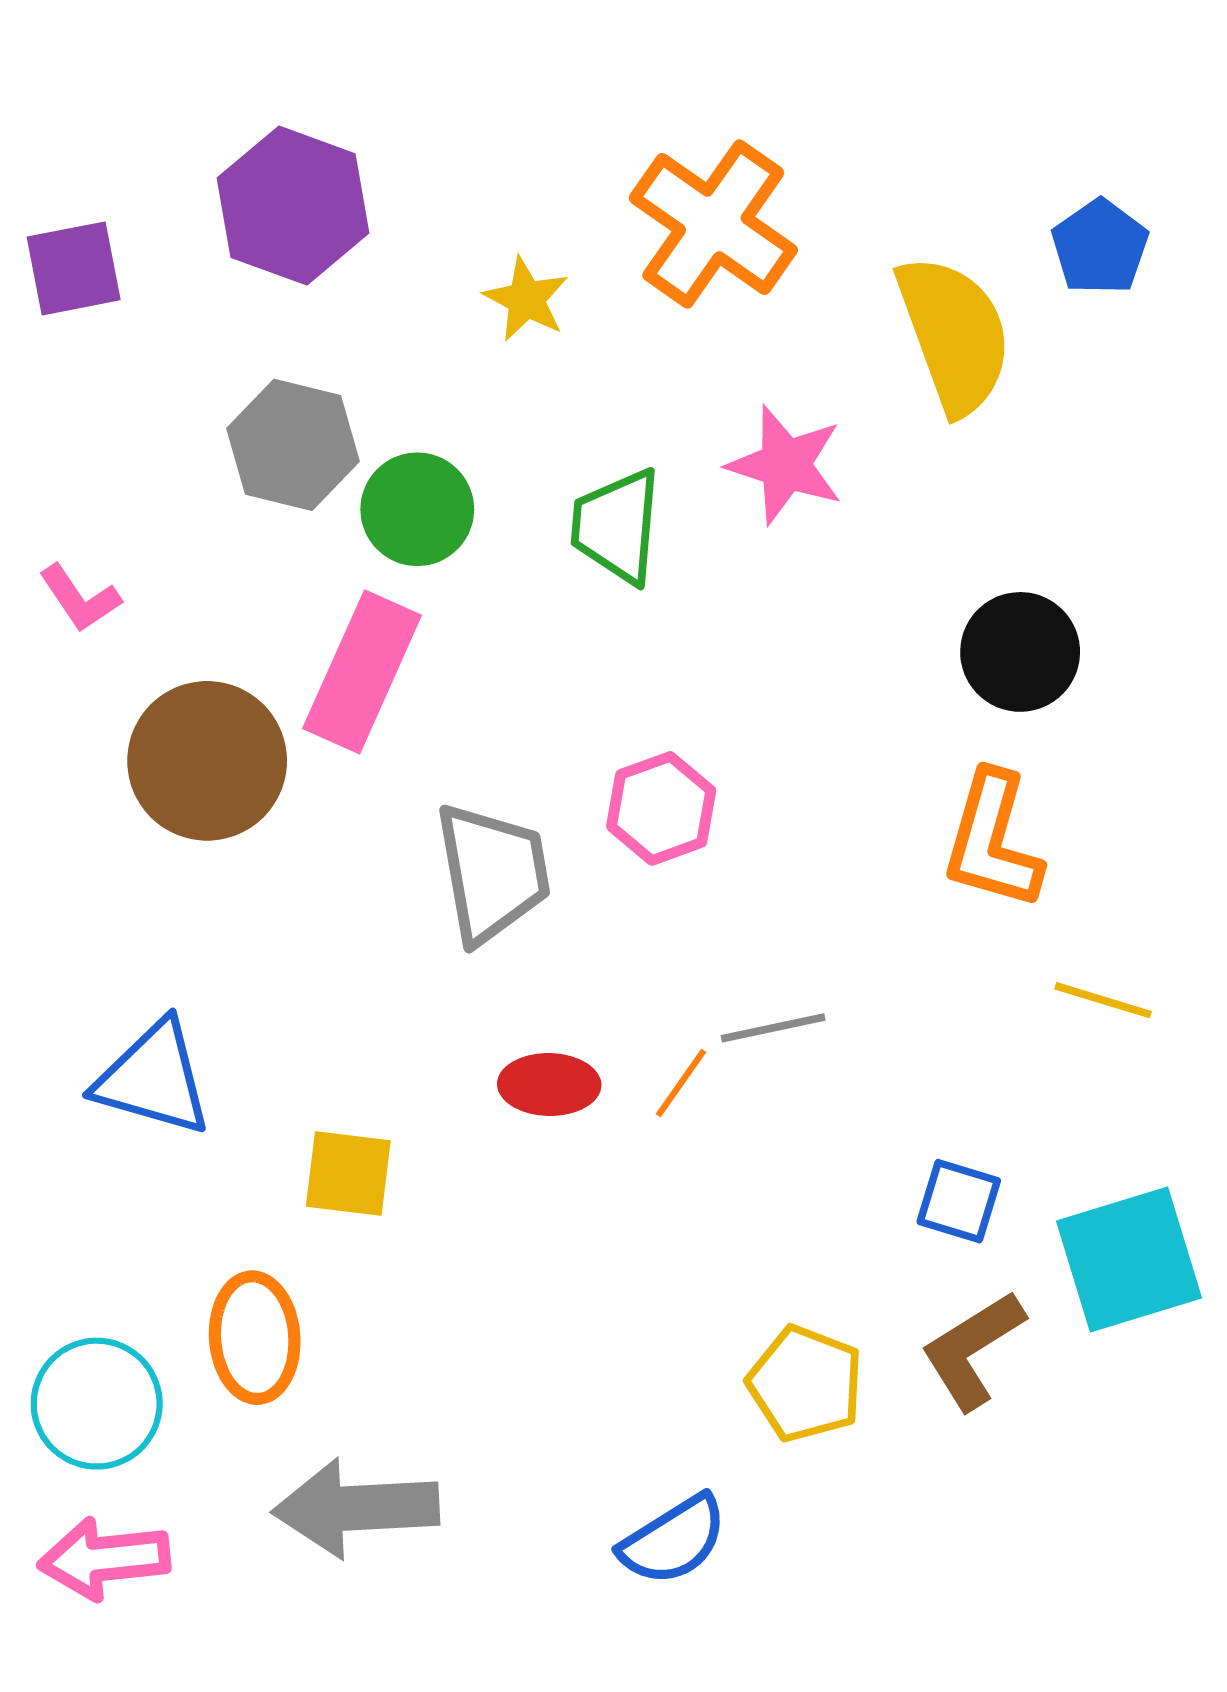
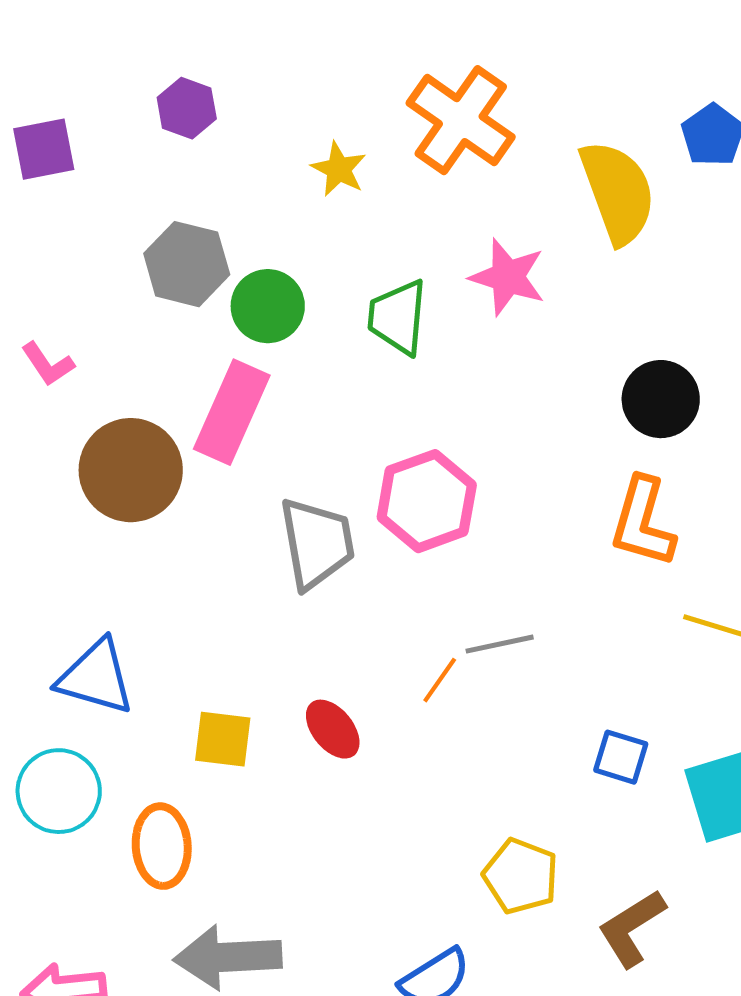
purple hexagon: (293, 206) -> (187, 108), size x0.6
pink hexagon: (661, 808) -> (427, 501), size x1.4
red ellipse: (549, 1085) -> (333, 729), moved, turned 50
brown L-shape: (973, 1350) -> (632, 928), moved
cyan circle: (97, 1404) -> (59, 791), moved

